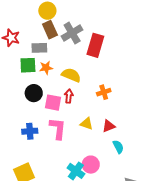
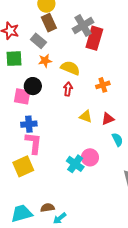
gray cross: (72, 33) -> (83, 26), moved
gray rectangle: (39, 48) -> (38, 41), turned 42
green square: (28, 65) -> (14, 59), moved
pink square: (53, 103) -> (22, 96), moved
pink L-shape: (58, 128) -> (33, 143), moved

